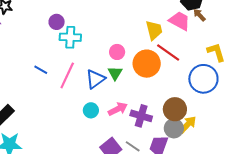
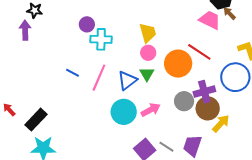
yellow trapezoid: (154, 30) -> (148, 33), moved
cyan circle: (91, 110) -> (124, 112), size x1.6
purple cross: (141, 116) -> (204, 92), moved, turned -30
gray circle: (174, 128) -> (184, 101), moved

